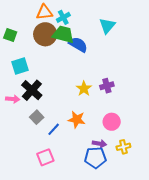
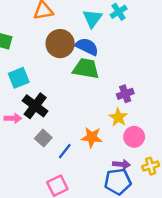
cyan cross: (63, 17) -> (119, 12), moved
cyan triangle: (107, 26) -> (92, 18), moved
brown circle: (45, 34) -> (60, 44), moved
green trapezoid: (63, 34) -> (86, 69), moved
yellow star: (84, 89) -> (118, 117), moved

